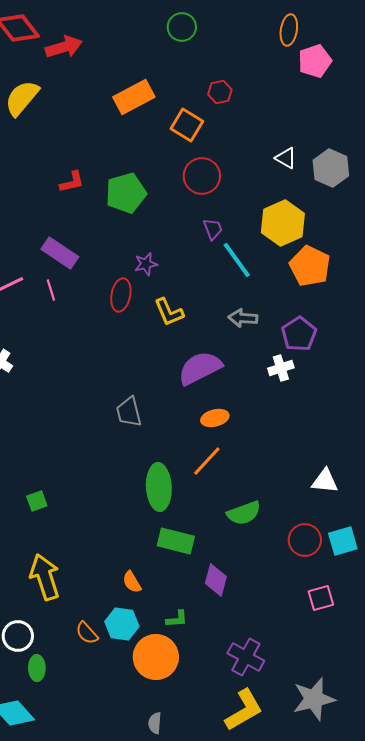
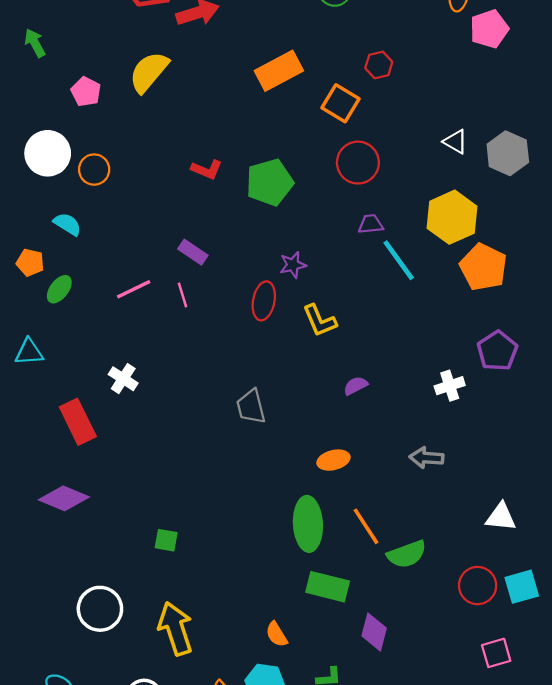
red L-shape: (72, 182) -> (207, 170), turned 36
purple trapezoid: (213, 229) -> (371, 224), turned -75
purple rectangle: (60, 253) -> (193, 252), size x0.7
gray arrow: (243, 318) -> (426, 458), moved
purple pentagon: (299, 334) -> (497, 351), moved
purple semicircle: (200, 368) -> (356, 386), size x0.5
gray trapezoid: (129, 412) -> (251, 407), moved
orange ellipse: (215, 418) -> (333, 460), moved
orange line: (207, 461) -> (366, 526), moved, turned -76
green square: (37, 501) -> (166, 540), turned 30

